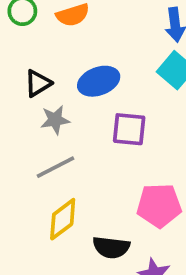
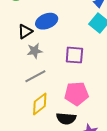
blue ellipse: (99, 81) -> (47, 21), moved
pink pentagon: (159, 205) -> (76, 94), moved

